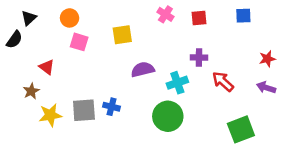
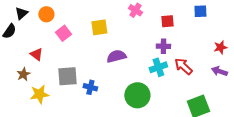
orange circle: (70, 18) -> (46, 14), moved
red square: (199, 18) -> (167, 21), moved
pink square: (79, 42) -> (63, 33), turned 35
cyan cross: (177, 83) -> (158, 67), moved
gray square: (84, 110) -> (67, 76), moved

